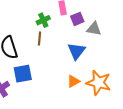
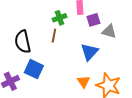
blue square: (23, 74) -> (34, 69), turned 30
orange triangle: (73, 81) -> (84, 82), turned -40

